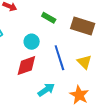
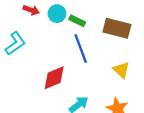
cyan circle: (32, 42) -> (57, 14), moved
blue line: (59, 58) -> (81, 49), moved

